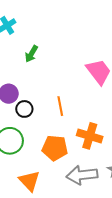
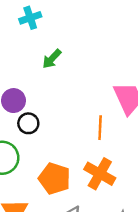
orange line: (60, 106) -> (100, 128), moved

